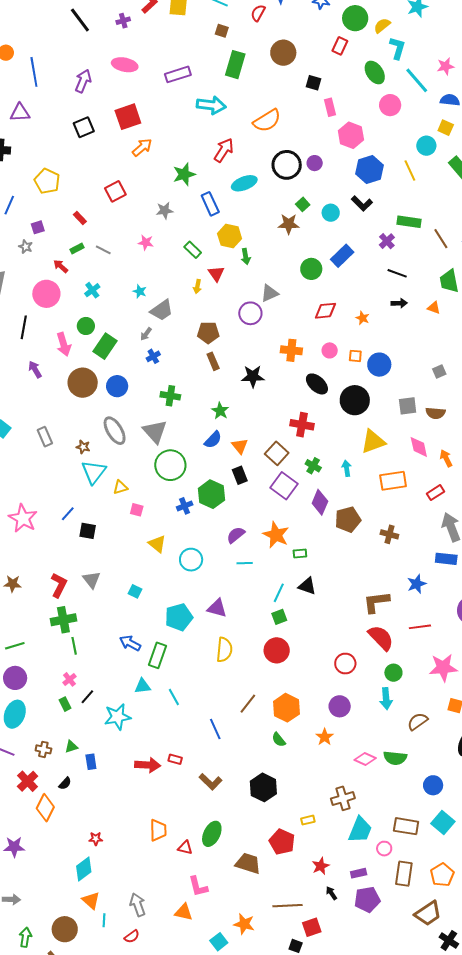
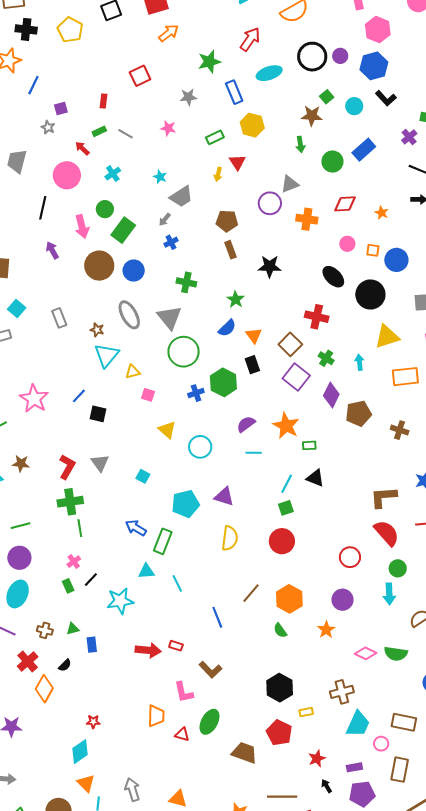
blue hexagon: (370, 170) -> (374, 66), moved
yellow pentagon: (47, 181) -> (70, 30), moved
red rectangle: (80, 218) -> (103, 101), turned 48
green rectangle: (193, 250) -> (215, 137), turned -72
green arrow: (246, 256) -> (300, 144), moved
orange cross: (291, 350) -> (307, 219), moved
black hexagon: (263, 787) -> (280, 688), moved
pink L-shape: (198, 887) -> (184, 692), moved

